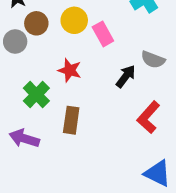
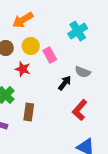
red star: (70, 70) -> (23, 69), moved

